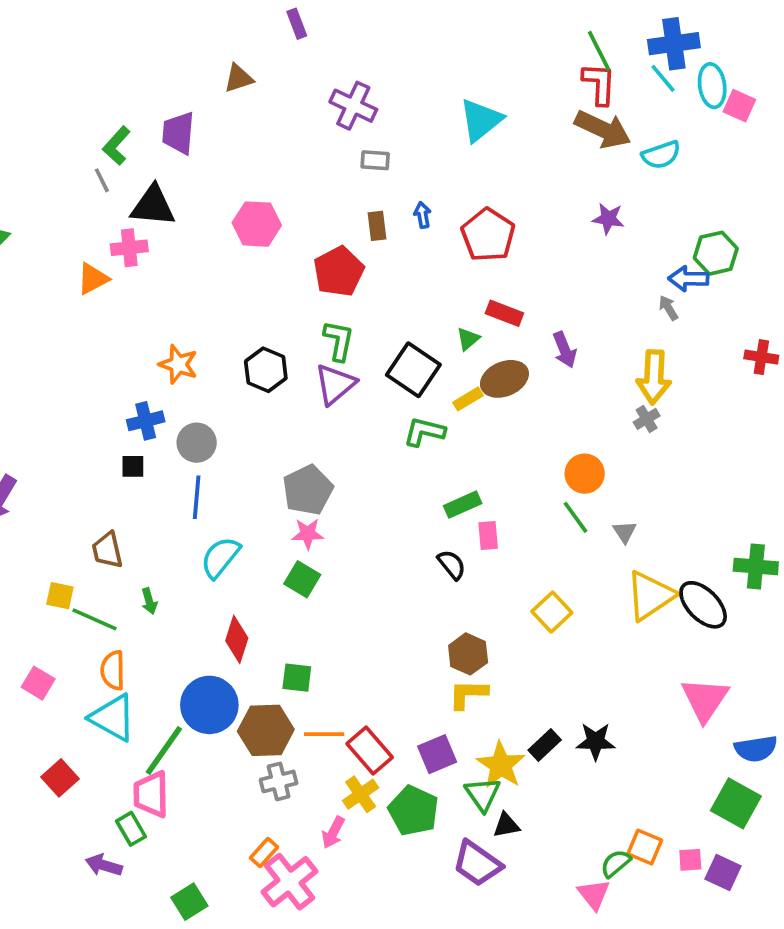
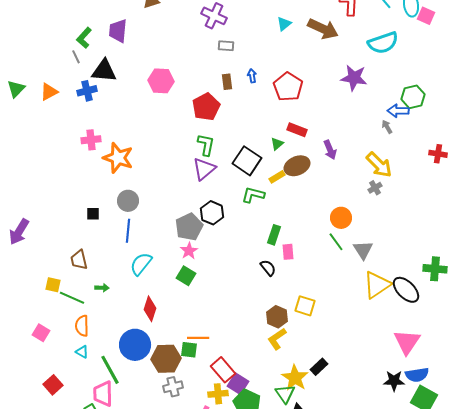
cyan triangle: (481, 120) -> (284, 24), size x0.6
brown arrow: (603, 129) -> (323, 29), moved
cyan semicircle: (661, 155) -> (383, 43), size x1.4
purple star: (608, 219) -> (354, 78), size x1.5
pink cross: (129, 248) -> (91, 140), moved
orange triangle: (93, 279) -> (49, 92), moved
orange star: (178, 364) -> (118, 158), size x1.4
black hexagon: (266, 370) -> (212, 213), moved
yellow arrow: (654, 377) -> (379, 165), turned -48
blue cross: (146, 421) -> (87, 91), moved
green rectangle: (463, 505) -> (274, 235), turned -48
gray triangle: (625, 532) -> (363, 250), size x1.5
pink star: (308, 534) -> (189, 251), turned -30
green arrow: (149, 601) -> (102, 288), turned -72
yellow square: (552, 612) -> (305, 306), moved, turned -30
green square: (297, 678) -> (189, 350), moved
yellow L-shape: (468, 694) -> (277, 339), turned -35
cyan triangle: (113, 718) -> (82, 352), size x0.5
orange line: (324, 734) -> (198, 338), moved
black star: (596, 741) -> (394, 381), moved
blue semicircle: (756, 749) -> (417, 375), moved
green line: (164, 750) -> (110, 370), turned -64
purple square: (437, 754) -> (238, 384), moved, turned -35
yellow cross: (361, 794) -> (218, 394), turned 30

